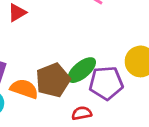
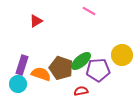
brown pentagon: (53, 80) -> (61, 68), turned -30

